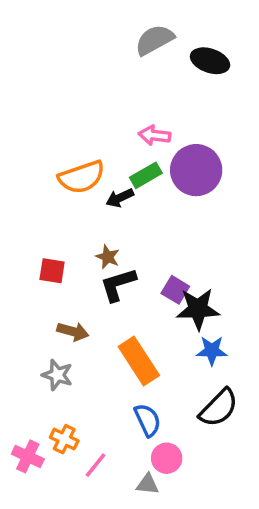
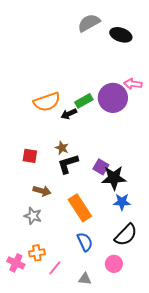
pink arrow: (154, 135) -> (133, 84), moved
orange cross: (64, 439) -> (37, 253), turned -35
pink circle: (167, 458) -> (114, 264), moved

